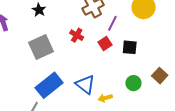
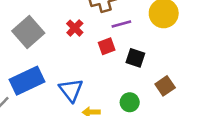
purple line: (112, 23) -> (121, 24), turned 35
gray square: (41, 47) -> (28, 32), turned -30
brown square: (160, 76) -> (165, 86), moved

